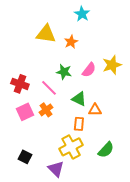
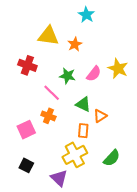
yellow star: (112, 65) -> (118, 68), turned -30
red cross: (20, 84) -> (27, 65), moved
orange cross: (46, 110) -> (48, 116), turned -32
orange triangle: (95, 110) -> (100, 116), turned -32
pink square: (25, 112) -> (26, 130), moved

